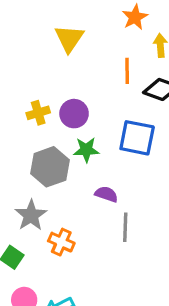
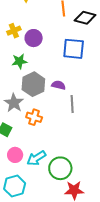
yellow cross: (38, 113) -> (14, 31), moved
green star: (86, 150) -> (19, 61), moved
gray hexagon: (50, 167) -> (33, 84), moved

